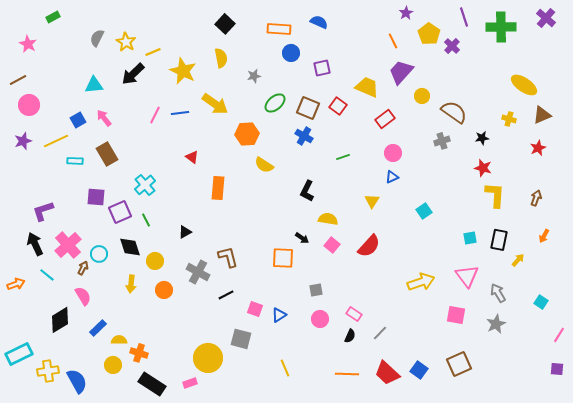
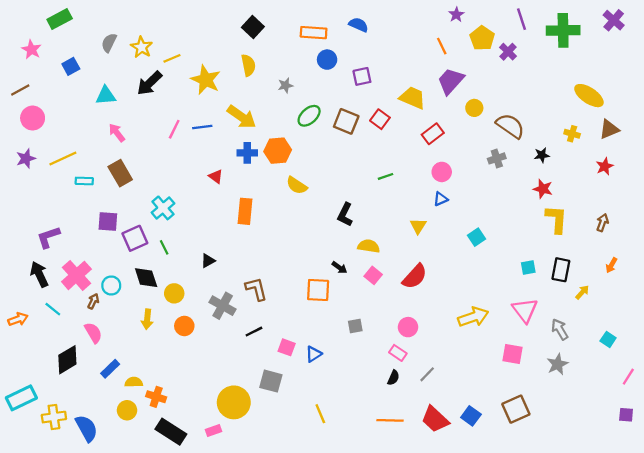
green rectangle: (53, 17) -> (60, 19), size x1.5
blue square: (78, 120) -> (71, 66), moved
blue cross: (304, 136) -> (247, 153), moved, turned -30
pink circle: (320, 319) -> (408, 327), moved

